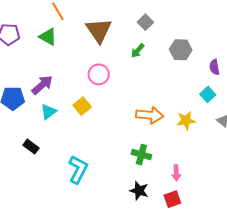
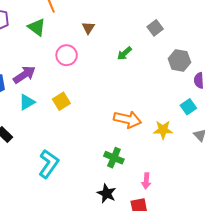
gray square: (145, 22) -> (155, 28), moved
brown triangle: (99, 30) -> (88, 28), size x0.5
gray hexagon: (181, 50) -> (179, 60), moved
pink circle: (99, 74) -> (67, 55), moved

